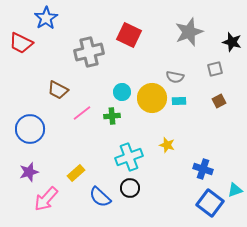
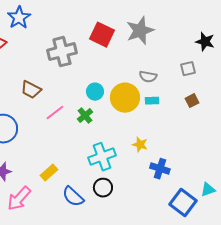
gray star: (189, 32) -> (140, 31), moved
green cross: (112, 116) -> (85, 116), turned -35
blue cross: (203, 169) -> (160, 169), moved

